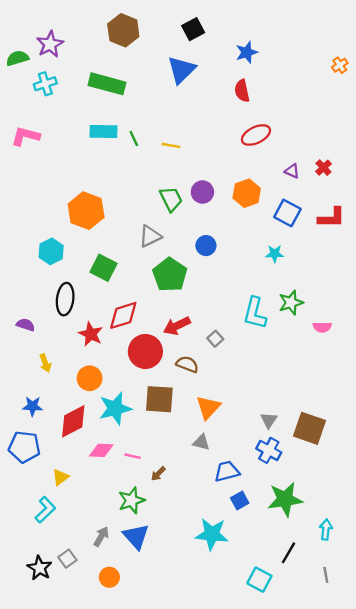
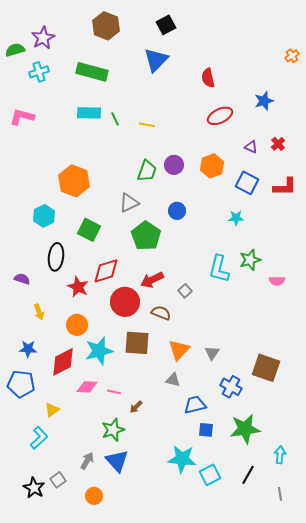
blue star: (247, 52) -> (264, 101), moved
green trapezoid: (171, 199) -> (147, 171), turned 45
gray triangle: (269, 420) -> (212, 353), moved
blue square: (240, 500) -> (206, 430), turned 35
cyan square: (259, 580) -> (210, 475), moved, turned 35

